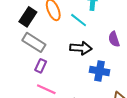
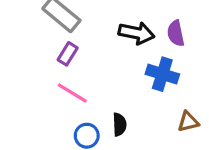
purple semicircle: (114, 39) -> (176, 33), moved

